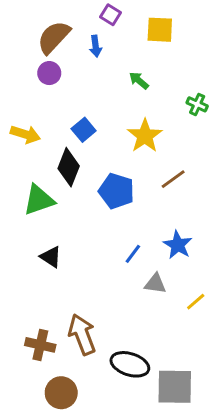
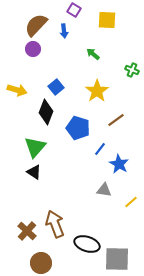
green triangle: (39, 200) -> (35, 147), moved, turned -30
blue line: (133, 254) -> (100, 149), moved
brown cross: (40, 345) -> (27, 231), turned 30

